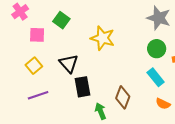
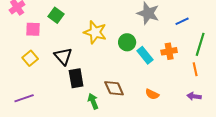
green circle: (157, 49) -> (127, 42), moved
cyan rectangle: (156, 77) -> (145, 55), moved
purple line: (38, 95) -> (24, 98), moved
brown diamond: (123, 97) -> (114, 88), turned -45

